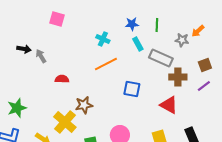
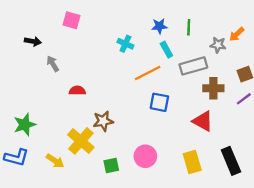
black arrow: (24, 49) -> (33, 41), moved
gray rectangle: (161, 58) -> (193, 66), turned -40
orange line: (106, 64) -> (148, 73), moved

